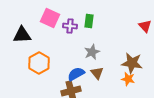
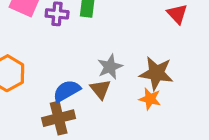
gray star: (92, 52) -> (110, 67), moved

